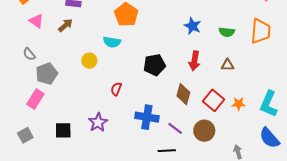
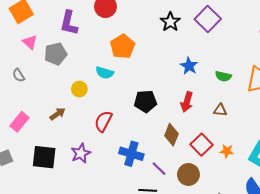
brown arrow: (65, 25) -> (57, 114), moved
gray pentagon: (47, 74) -> (56, 54), moved
red semicircle: (116, 89) -> (103, 121), size x1.5
black square: (63, 130) -> (44, 157), size x1.4

